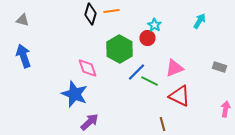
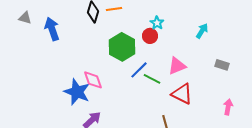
cyan arrow: (200, 21) -> (202, 31), moved
blue arrow: (24, 56) -> (52, 29), moved
pink diamond: (88, 68) -> (93, 80), moved

